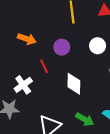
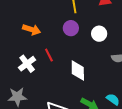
purple circle: (62, 47) -> (71, 28), moved
white cross: (23, 85) -> (27, 64), moved

